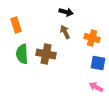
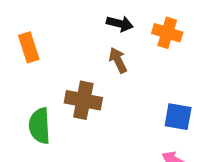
orange cross: (92, 38) -> (167, 33), moved
green semicircle: (22, 54) -> (40, 126), moved

